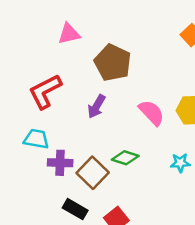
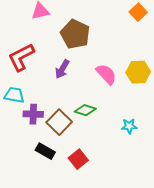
cyan star: (180, 163) -> (129, 126), moved

